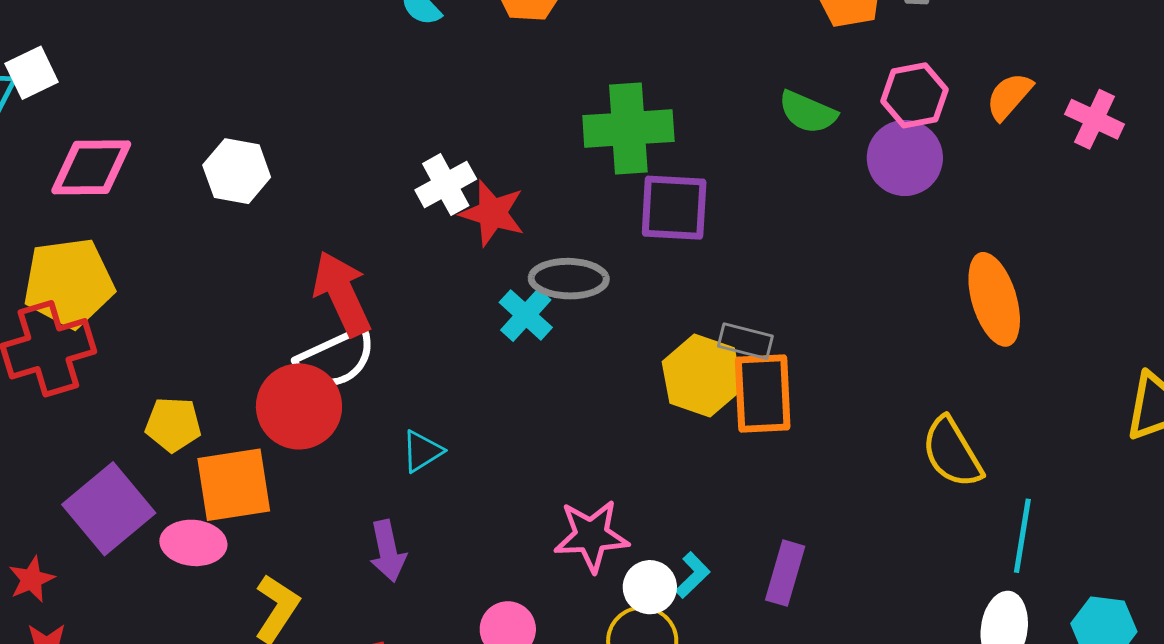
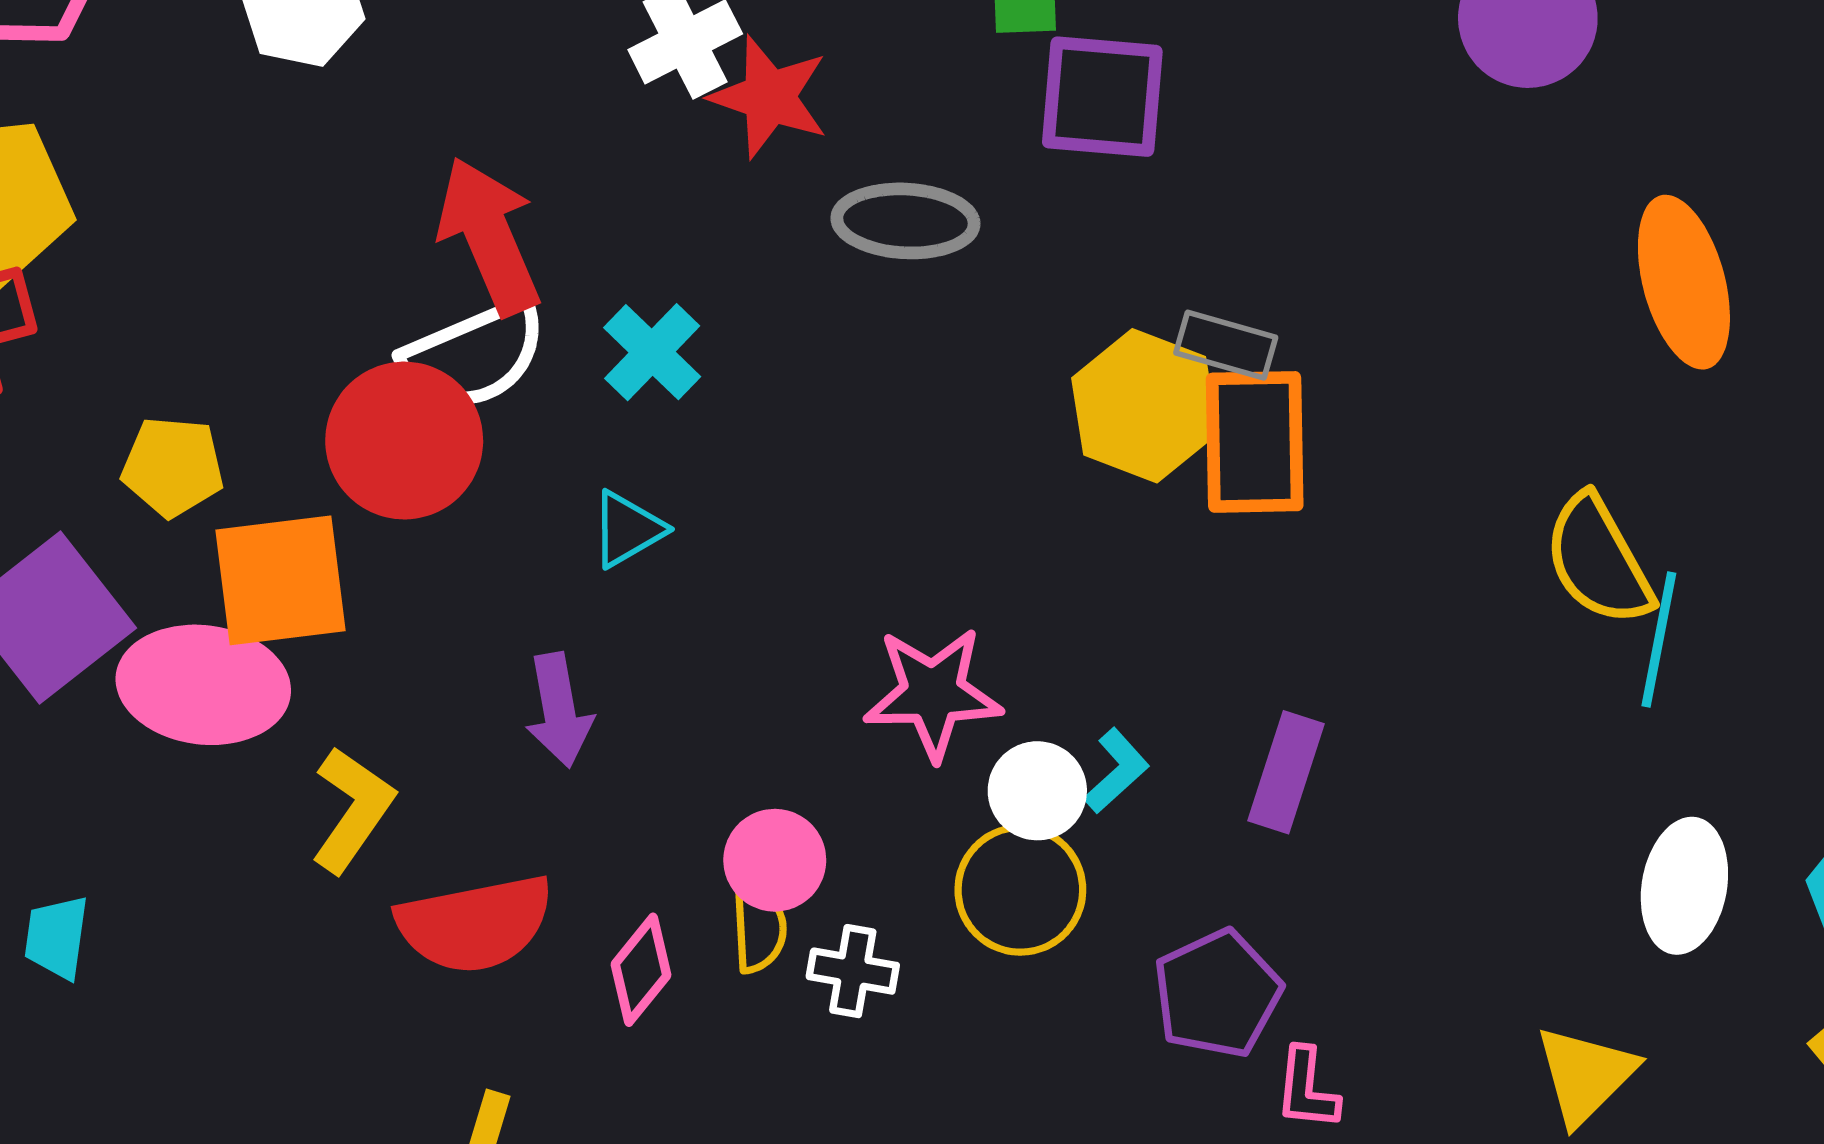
cyan cross: (526, 315) -> (652, 352), moved
cyan line: (1022, 536) -> (1659, 640), moved
pink ellipse: (193, 543) -> (203, 685), size x1.4

